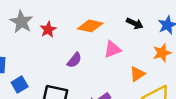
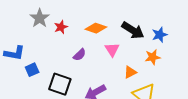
black arrow: (135, 23) -> (133, 30), size x1.6
pink triangle: (113, 49) -> (112, 50), turned -49

